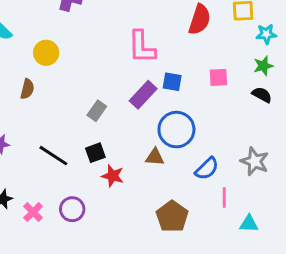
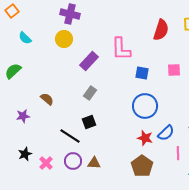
yellow circle: (46, 53) -> (64, 39), moved
brown semicircle: (27, 89) -> (47, 99), moved, turned -64
purple rectangle: (143, 95) -> (89, 61), moved
black line: (53, 156) -> (70, 136), moved
brown triangle: (155, 157) -> (94, 163), moved
red star: (113, 176) -> (145, 138), moved

